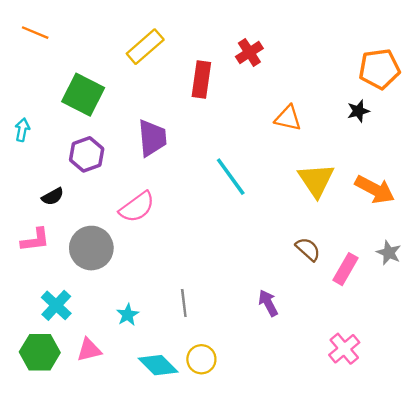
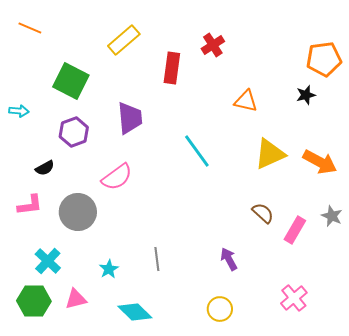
cyan arrow: (22, 130) -> (19, 111), turned 84
yellow triangle: (316, 180) -> (270, 154), turned 40
yellow circle: (201, 359) -> (220, 309), moved

